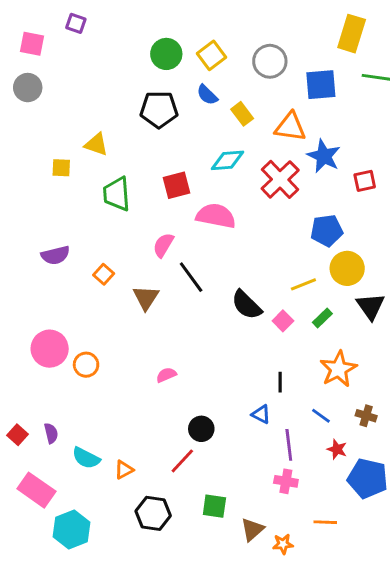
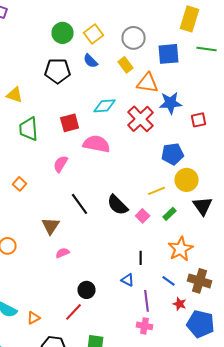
yellow rectangle: (242, 114) -> (126, 65), moved
blue star: (324, 156) -> (170, 103), turned -30
black line: (191, 277) -> (80, 204), moved
brown triangle: (146, 298) -> (50, 226), moved
brown cross: (366, 416) -> (200, 281), size x1.6

